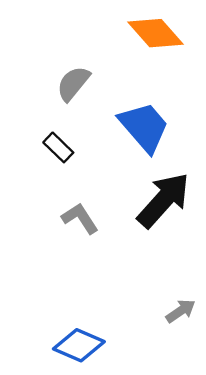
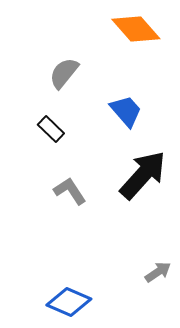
blue trapezoid: (144, 127) -> (126, 111), size x0.7

